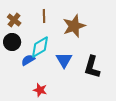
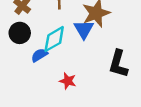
blue triangle: (64, 60) -> (84, 29), moved
red star: (40, 90) -> (68, 81), moved

